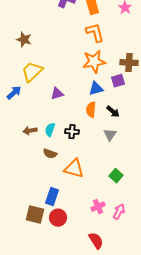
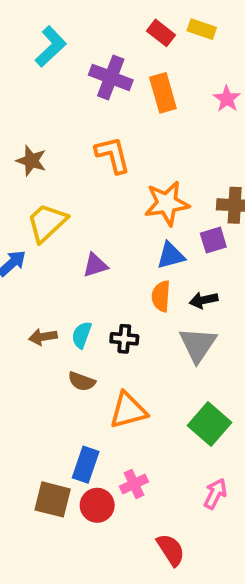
orange L-shape: (95, 33) -> (113, 155), moved
black arrow: (113, 112) -> (204, 300), turned 128
gray triangle: (110, 135) -> (198, 345), size x1.5
orange triangle: (74, 169) -> (128, 410), turned -30
green square: (116, 176) -> (209, 424), size x1.5
pink cross: (98, 207) -> (134, 484), moved

